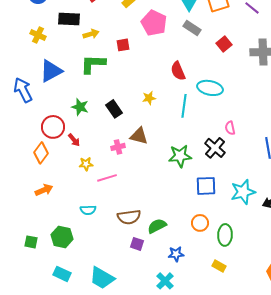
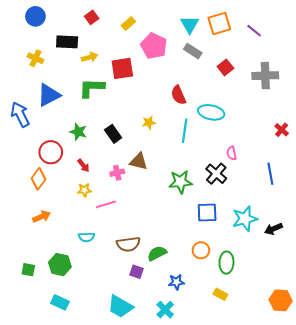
red square: (123, 45) -> (122, 68), size x1.6
red arrow: (74, 140) -> (83, 166), moved
cyan trapezoid: (102, 278) -> (120, 306), moved

